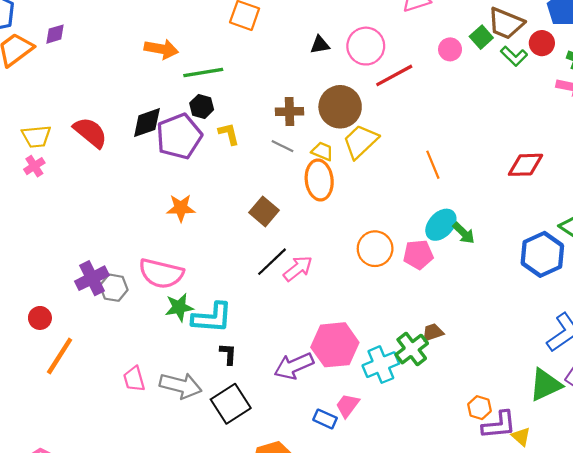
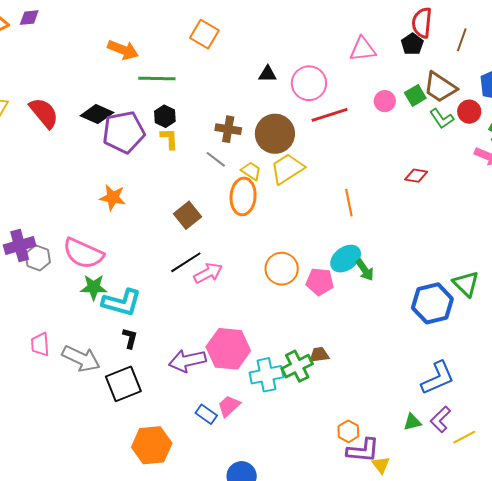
black hexagon: (202, 106) -> (165, 116), moved
black diamond: (147, 123) -> (97, 114), turned 32
red diamond: (525, 165) -> (416, 176), moved, size x0.7
green triangle: (545, 385) -> (412, 422), size x0.6

